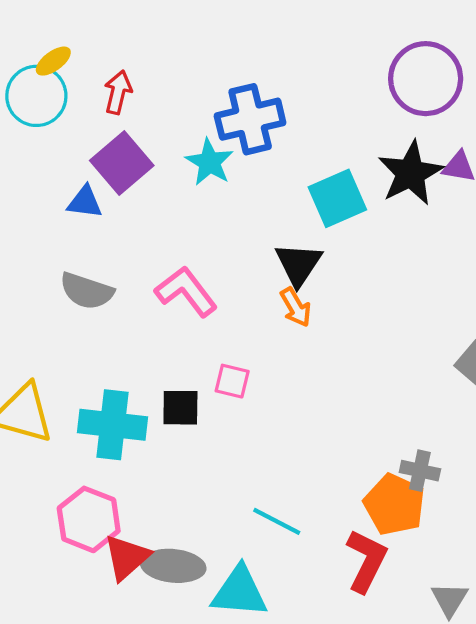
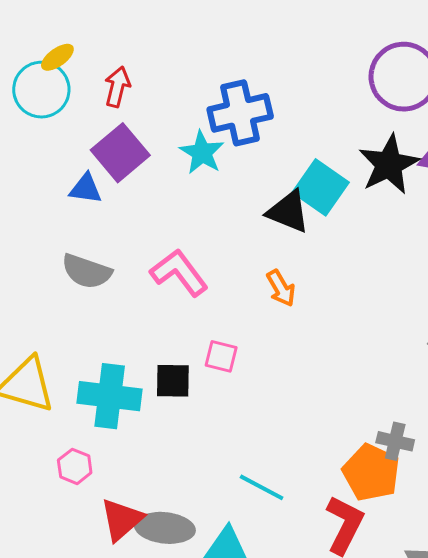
cyan square: (337, 198) -> (321, 187), turned -32
black triangle: (298, 264) -> (288, 212), moved, turned -42
pink hexagon: (89, 519) -> (75, 466), moved, size x0.6

